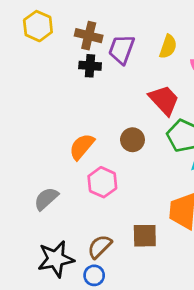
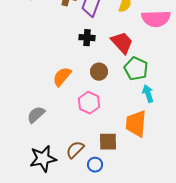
black cross: (90, 66) -> (87, 38), moved
pink hexagon: (102, 182) -> (89, 103), moved
blue circle: (94, 275) -> (95, 165), moved

